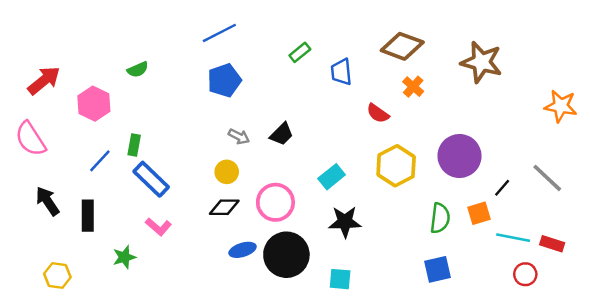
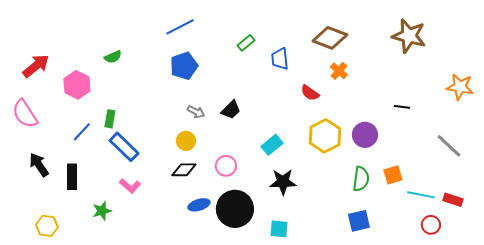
brown star: (481, 62) -> (409, 36), moved
purple circle: (459, 156) -> (365, 135), moved, size x0.7
black line: (502, 188) -> (402, 107), moved, turned 56
pink circle: (275, 202) -> (226, 166), size x0.7

